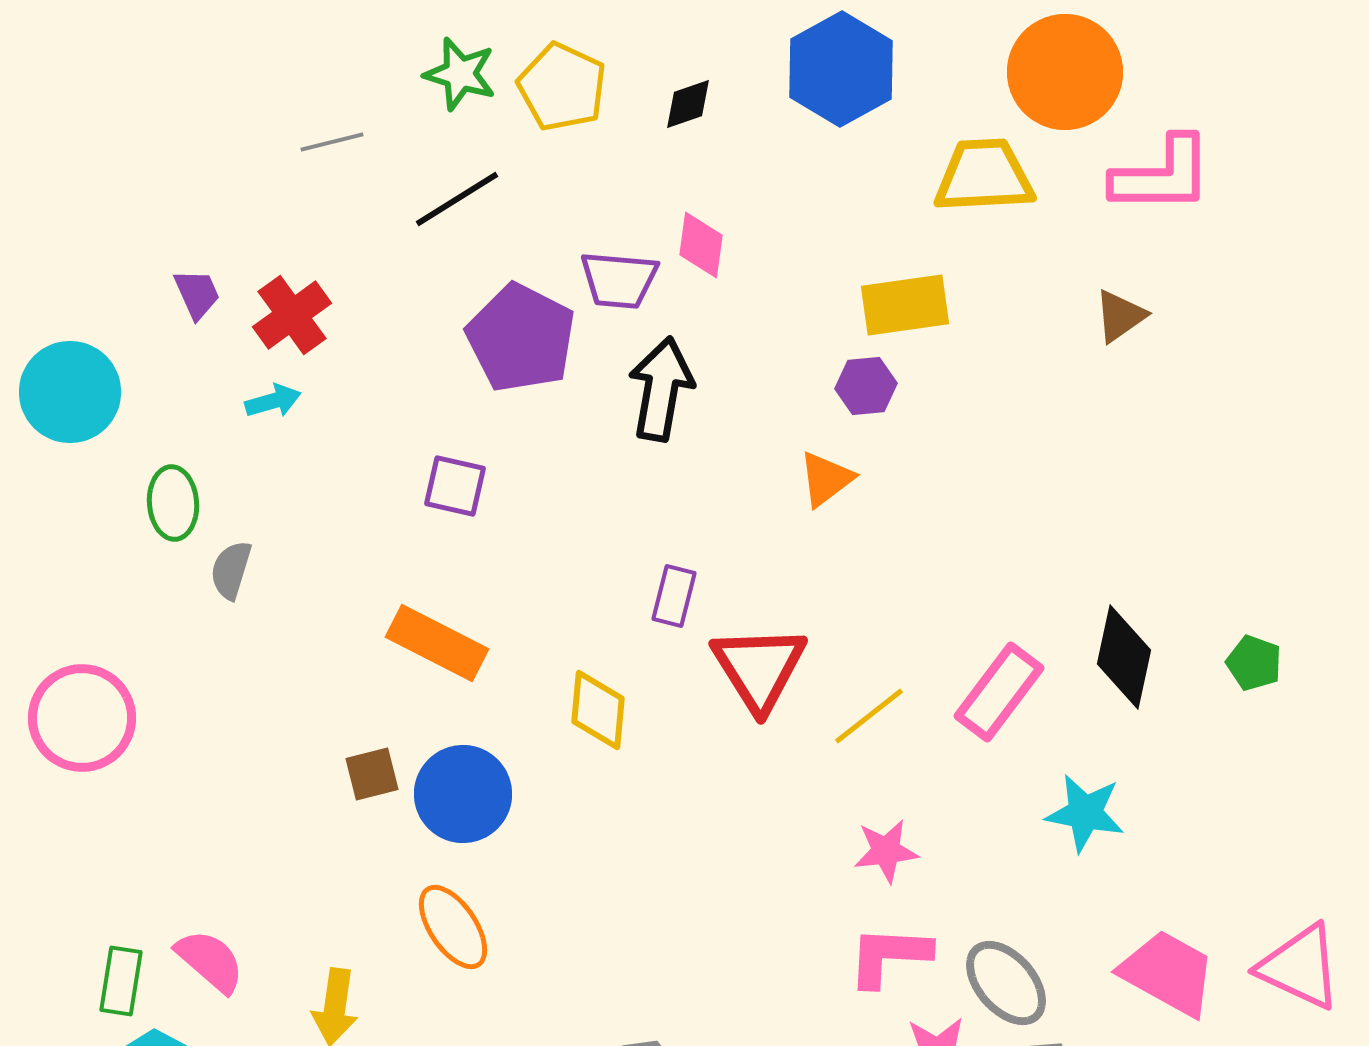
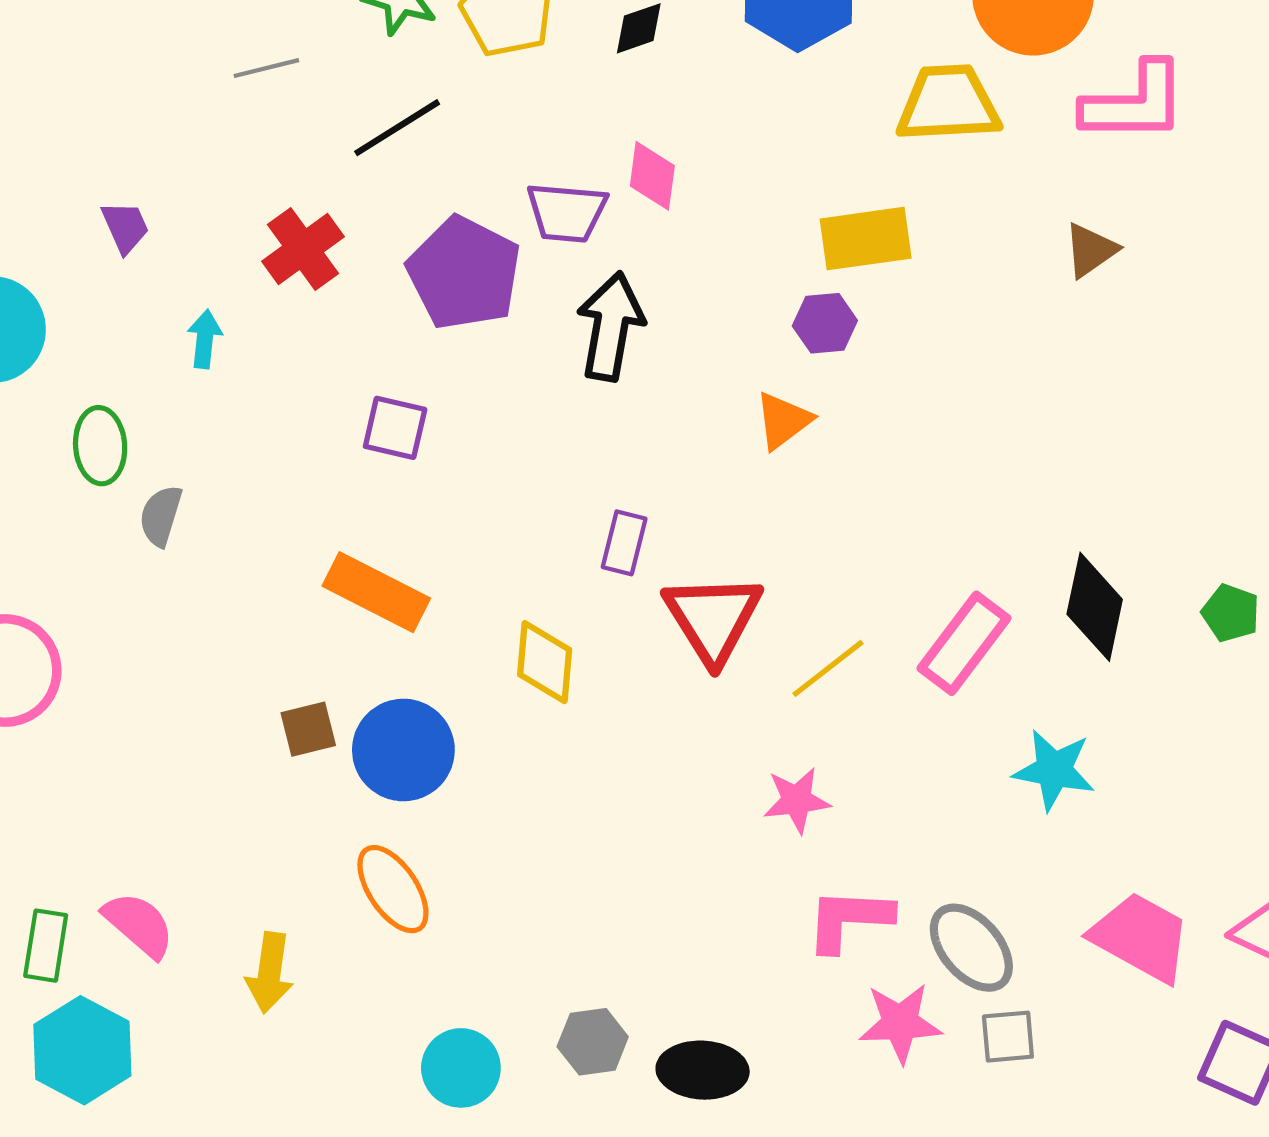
red cross: (292, 315) -> (303, 249), moved
cyan arrow: (273, 401) -> (205, 339), turned -68
pink star: (886, 851) -> (797, 800), moved

